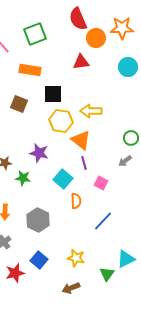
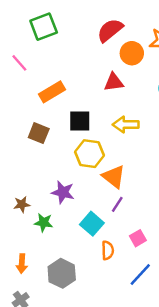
red semicircle: (78, 19) -> (110, 30), turned 75
green square: (35, 34) -> (44, 27), moved
orange rectangle: (30, 70) -> (52, 92), turned -40
yellow arrow: (91, 111) -> (126, 125), moved
purple line: (84, 163) -> (117, 204), turned 48
pink square: (101, 183) -> (138, 238), moved, turned 32

